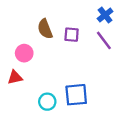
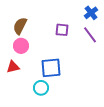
brown semicircle: (45, 29) -> (20, 26), moved, turned 48
blue square: (76, 95) -> (51, 68), moved

